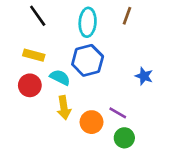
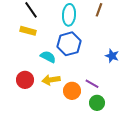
yellow rectangle: (34, 55) -> (28, 31), moved
red circle: (30, 85) -> (25, 80), moved
yellow arrow: (64, 108) -> (51, 80), turned 90

